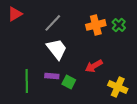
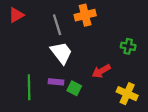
gray line: (53, 23) -> (57, 25), turned -60
orange cross: (96, 25) -> (85, 15), moved
green cross: (119, 25) -> (128, 46), moved, turned -32

